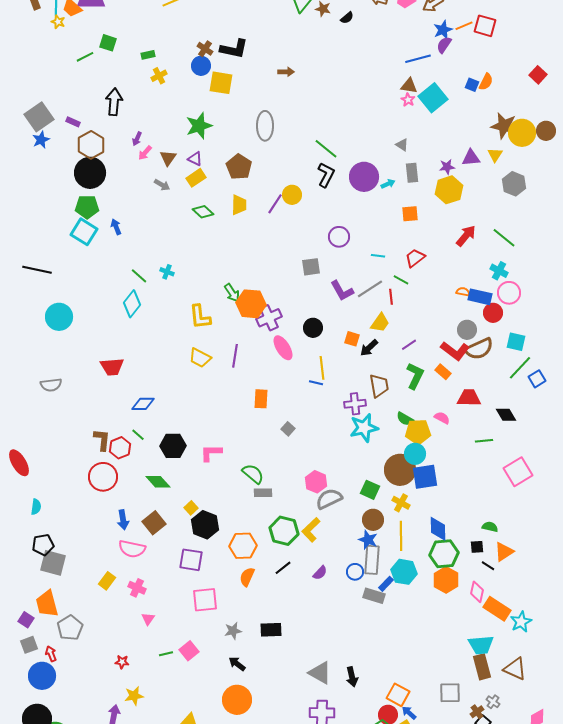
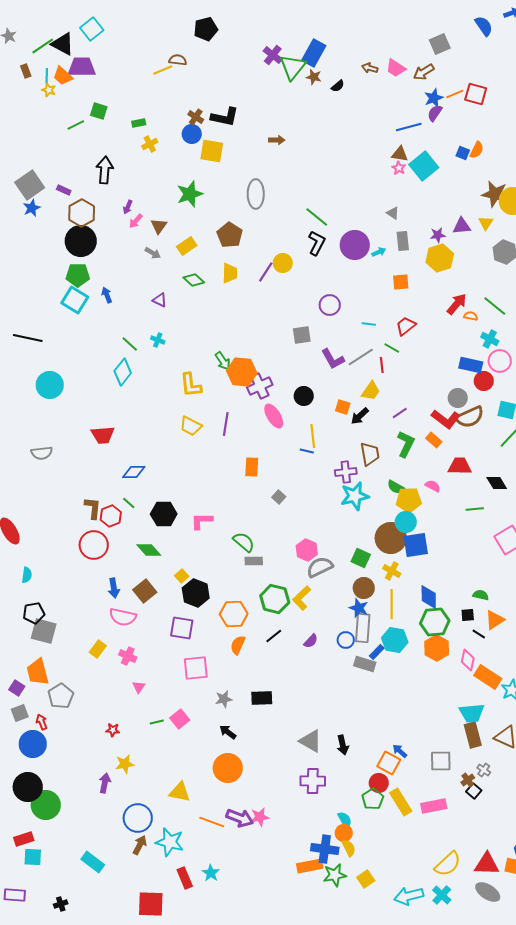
purple triangle: (195, 159) -> (160, 300), moved
orange semicircle: (463, 292) -> (471, 316), moved
blue arrow: (409, 713) -> (400, 751), moved

